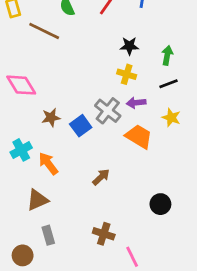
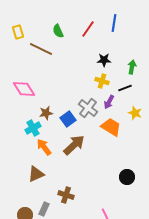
black line: (169, 84) -> (125, 88), moved
purple arrow: (136, 103) -> (109, 102), turned -56
cyan cross: (21, 150) -> (33, 128), moved
brown arrow: (101, 177) -> (74, 145), moved, size x1.6
brown cross: (104, 234) -> (66, 195), moved
gray rectangle: (48, 235) -> (44, 209), moved, turned 40

